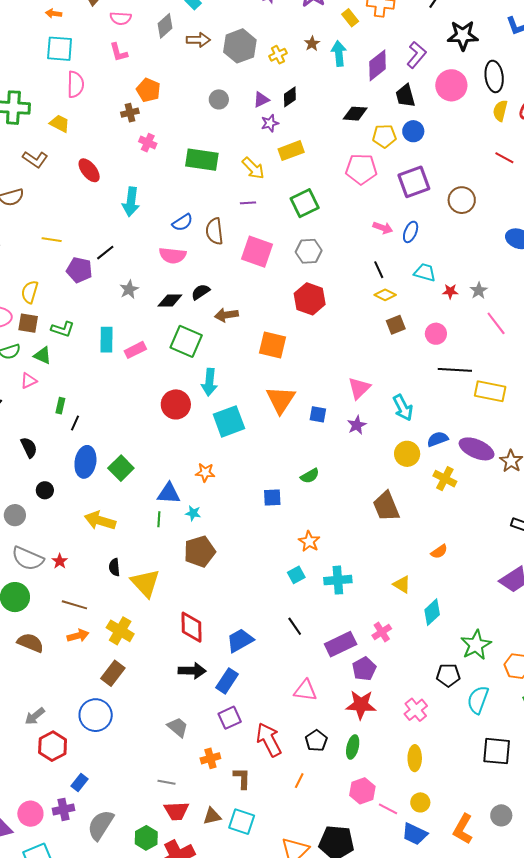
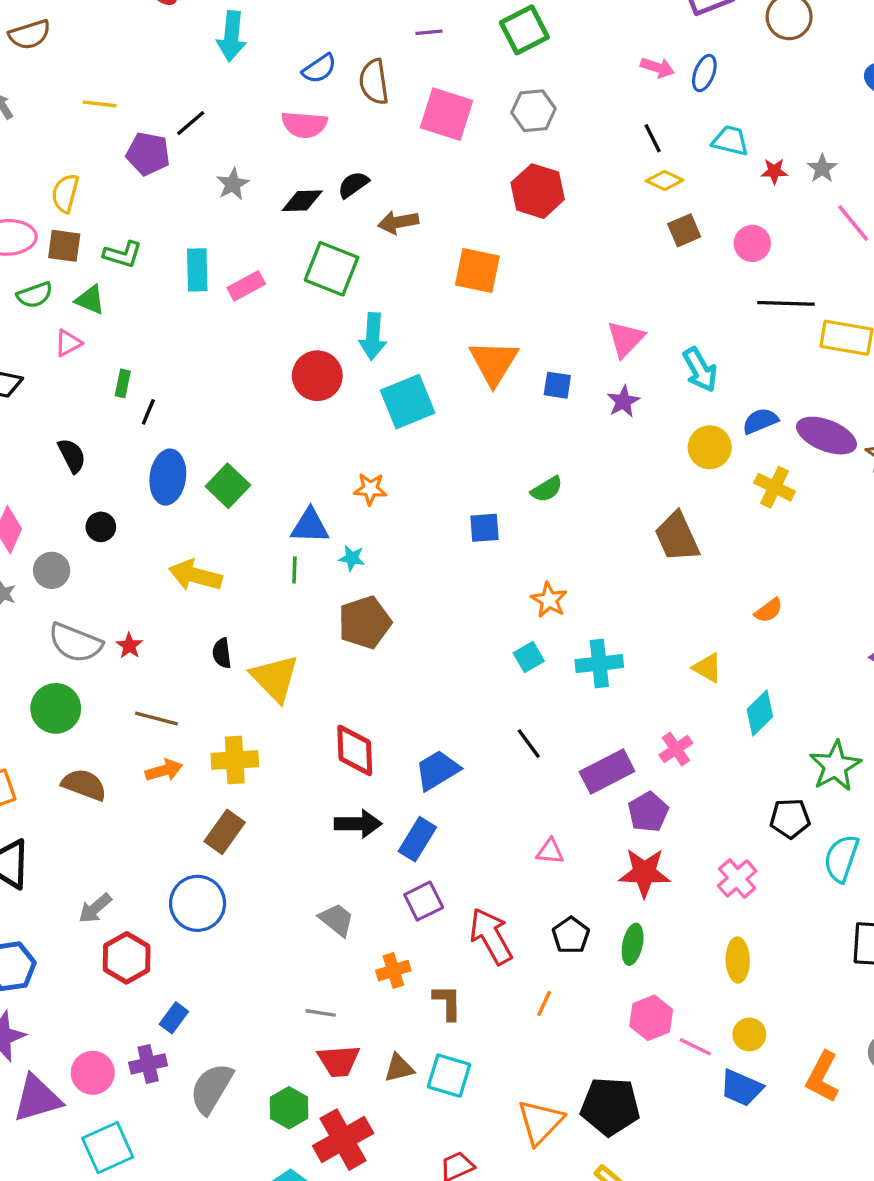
yellow cross: (120, 631) -> (235, 760), turned -32
pink triangle: (305, 690) -> (550, 851), size x0.7

